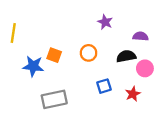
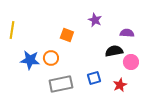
orange circle: (88, 53) -> (51, 58), moved
orange square: (54, 55) -> (67, 35), moved
gray rectangle: (54, 99) -> (61, 84), moved

